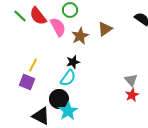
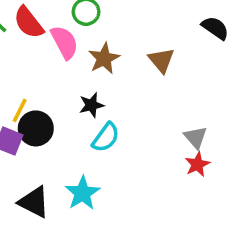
brown triangle: (105, 29) -> (161, 60), moved, turned -35
cyan semicircle: (68, 78) -> (106, 137), moved
black circle: (59, 99) -> (36, 128), moved

